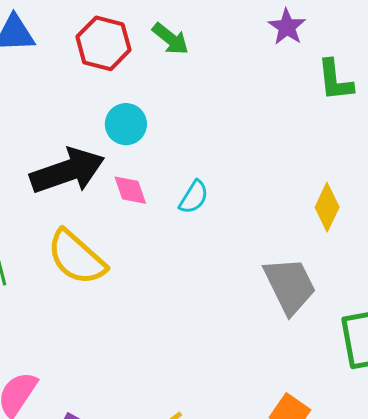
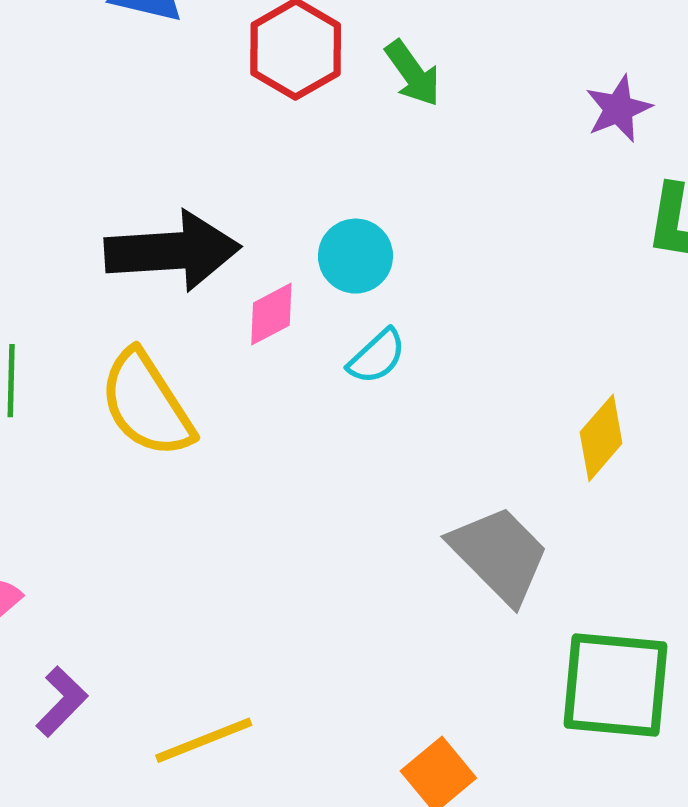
cyan circle: (126, 124) -> (355, 256), moved
pink diamond: (130, 190) -> (271, 314), turned 66
gray trapezoid: (290, 286) -> (499, 555), turned -34

